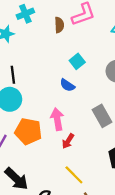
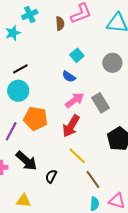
black line: (13, 75) -> (20, 69), turned 70
pink arrow: (57, 119) -> (75, 100), moved, turned 66
red arrow: (68, 141) -> (71, 126), size x1.6

